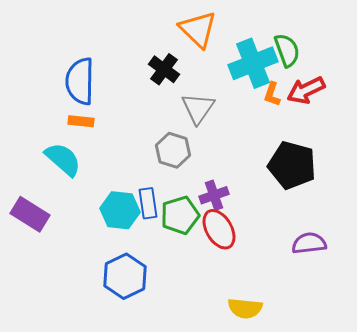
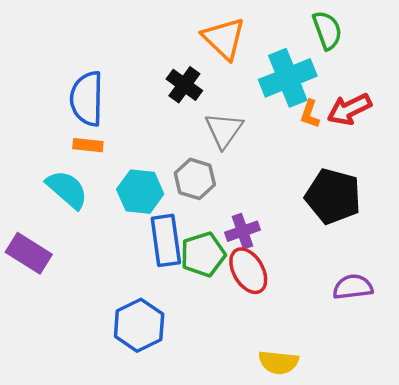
green semicircle: (287, 50) -> (327, 30), moved
blue rectangle: (148, 203) -> (166, 240), size x1.4
cyan hexagon: (120, 210) -> (140, 192), moved

